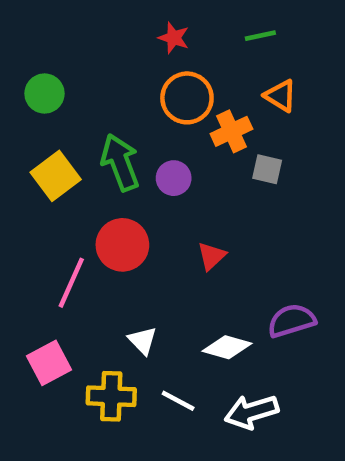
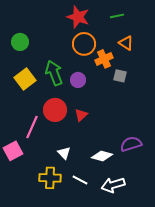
red star: (174, 38) -> (78, 17), size x1.6
red triangle: (211, 256) -> (81, 115), moved
pink square: (49, 363) -> (13, 151), moved

